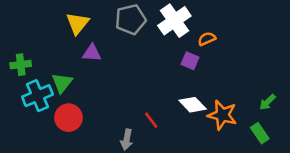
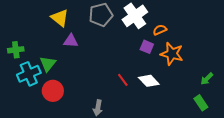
yellow triangle: (78, 23) -> (60, 18), turned -30
orange star: (222, 115) -> (172, 54), moved
red line: (151, 120) -> (123, 80), moved

